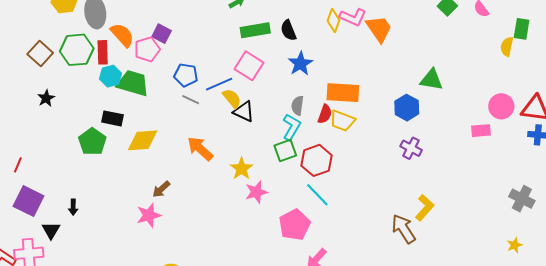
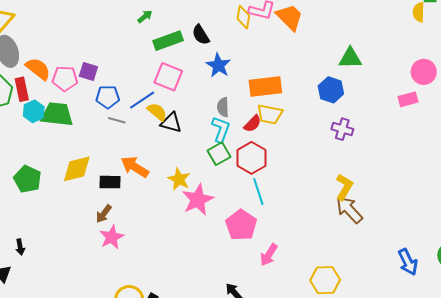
purple square: (162, 34) -> (88, 72), moved
pink pentagon: (147, 49) -> (65, 79), turned 30
red semicircle: (325, 114) -> (253, 124), moved, turned 36
black rectangle: (113, 118) -> (110, 182), moved
pink star: (256, 192) -> (198, 200), size x1.4
cyan line: (317, 195) -> (258, 191), turned 36
yellow L-shape: (425, 208) -> (344, 187), moved
pink star: (149, 215) -> (112, 237), moved

